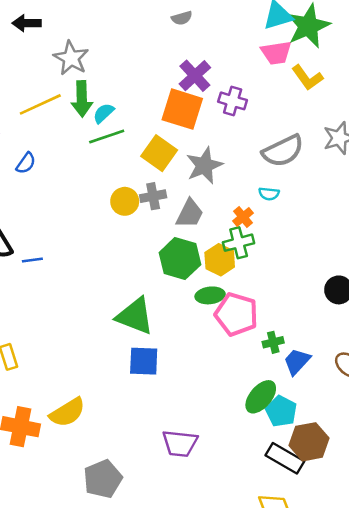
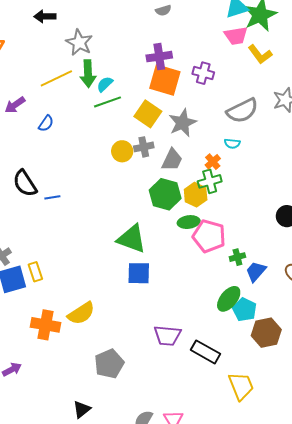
purple cross: (195, 76) -> (159, 57), moved, turned 35
black rectangle: (285, 458) -> (205, 352), moved

